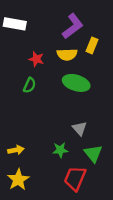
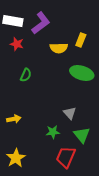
purple L-shape: (73, 26) -> (41, 23), moved
red star: (36, 59) -> (17, 44), moved
green ellipse: (76, 83) -> (82, 73), moved
yellow arrow: (16, 150) -> (14, 119), moved

